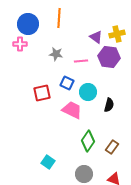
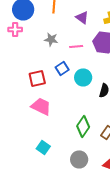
purple triangle: (96, 37) -> (82, 17), moved
blue square: (67, 83) -> (62, 68), turned 32
pink trapezoid: (72, 110) -> (41, 106), moved

